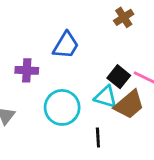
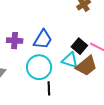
blue trapezoid: (66, 45) -> (43, 39), moved
black line: (98, 138) -> (49, 88), moved

